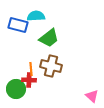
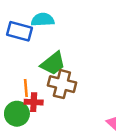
green trapezoid: (49, 38) -> (53, 63), moved
orange line: (31, 69) -> (26, 88), moved

